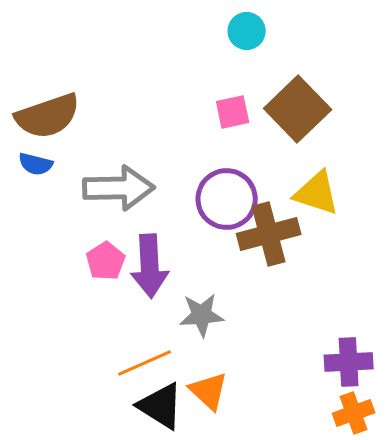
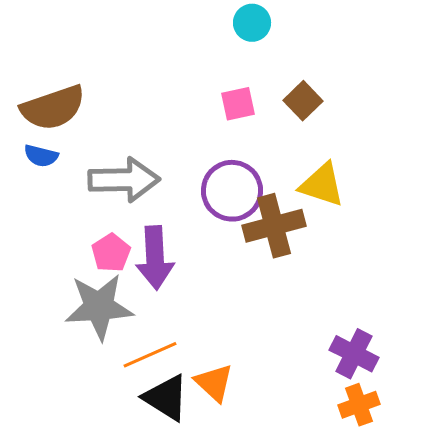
brown square: (298, 109) -> (303, 101), size x0.6
gray star: (202, 315) -> (99, 307), moved, size x1.5
purple cross: (349, 362) -> (354, 354), turned 30

